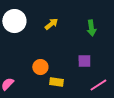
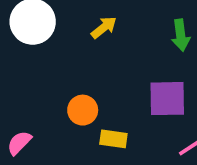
purple square: (84, 61) -> (167, 99), size x1.5

